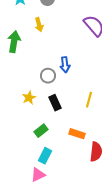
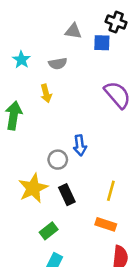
yellow star: (29, 98) -> (33, 188), size x1.6
orange rectangle: (77, 134) -> (106, 224), moved

